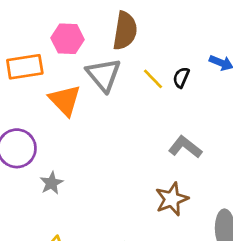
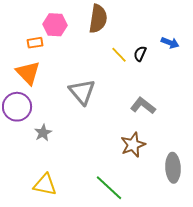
orange rectangle: (25, 67) -> (35, 43), moved, size x0.6
gray triangle: (104, 75) -> (82, 92), moved
orange triangle: (65, 100) -> (28, 73), moved

